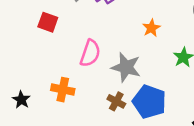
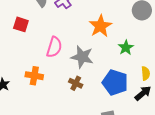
orange star: (151, 28) -> (100, 26), size x1.6
blue pentagon: (149, 102) -> (115, 82), moved

